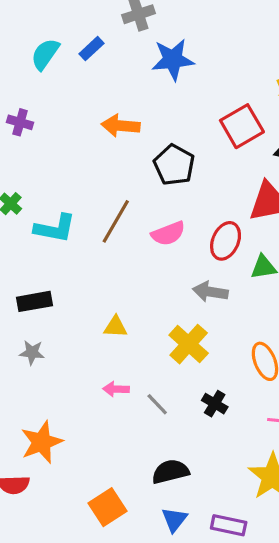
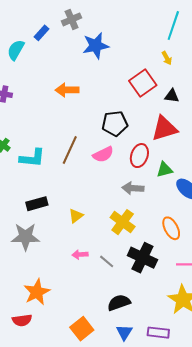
blue rectangle: (92, 49) -> (41, 33), moved
black pentagon: (174, 165) -> (115, 123), moved, turned -30
black rectangle: (34, 301) -> (37, 204), moved
yellow triangle: (115, 327) -> (76, 216), turned -35
gray star: (32, 353) -> (25, 237), size x1.8
black cross: (215, 404) -> (142, 258), size x1.8

